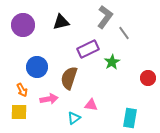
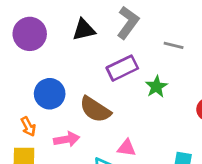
gray L-shape: (105, 17) -> (128, 23), moved
gray line: (124, 33) -> (174, 45), turned -40
brown semicircle: (69, 78) -> (95, 109), turned -75

